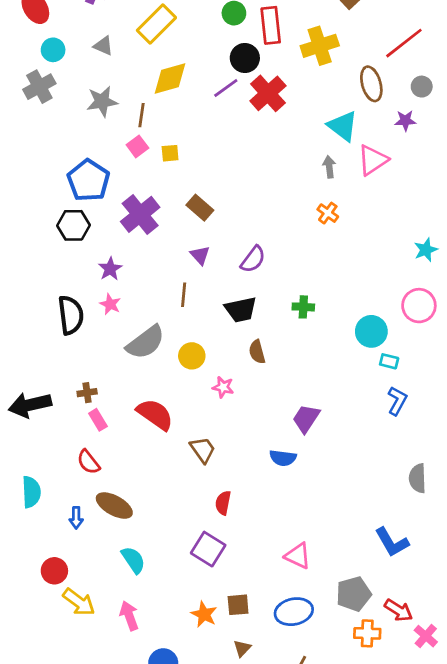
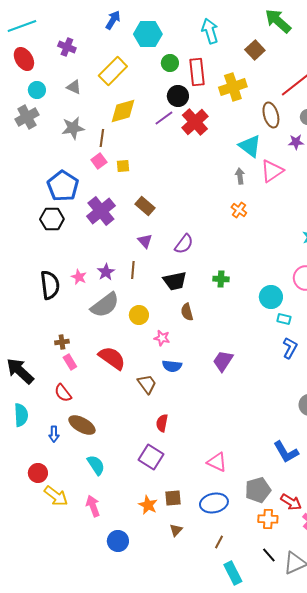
purple star: (110, 269) -> (106, 272), moved
black arrow: (30, 405) -> (20, 371), moved, turned 56
blue semicircle: (283, 458) -> (172, 366), moved

